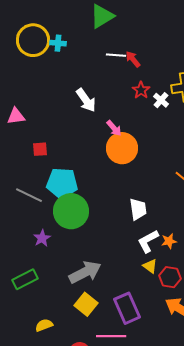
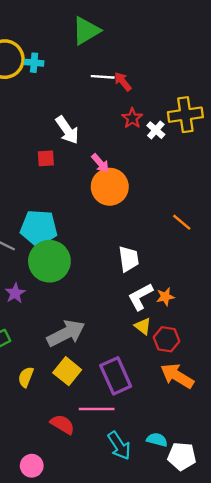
red square: (40, 149) -> (46, 158), moved
yellow semicircle: (44, 325) -> (26, 377), moved, turned -48

